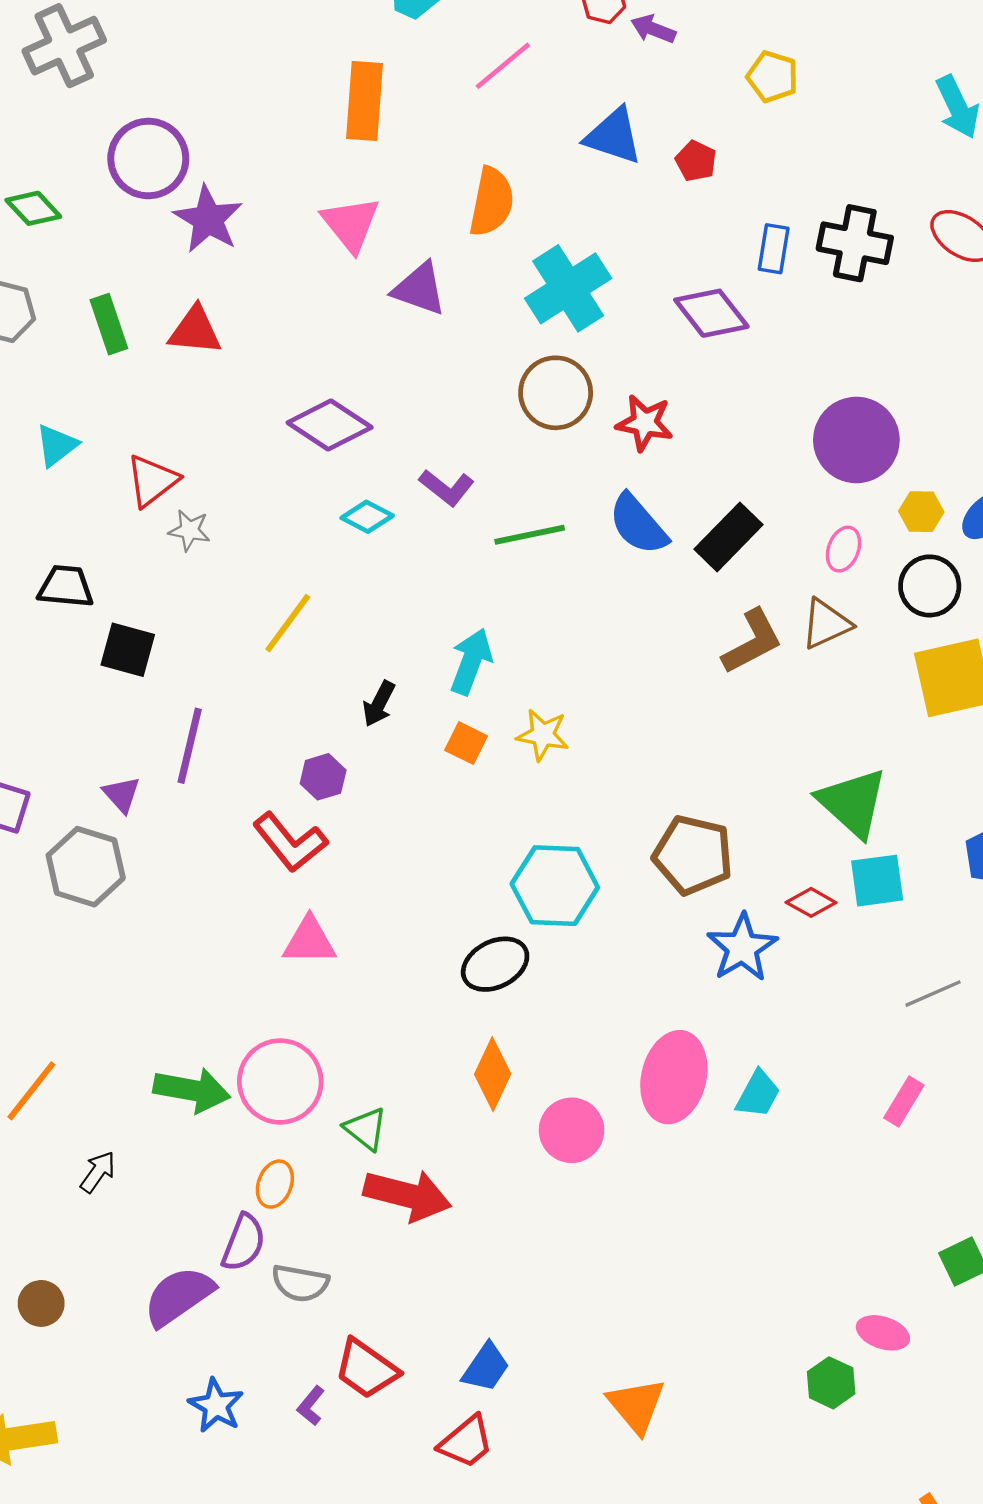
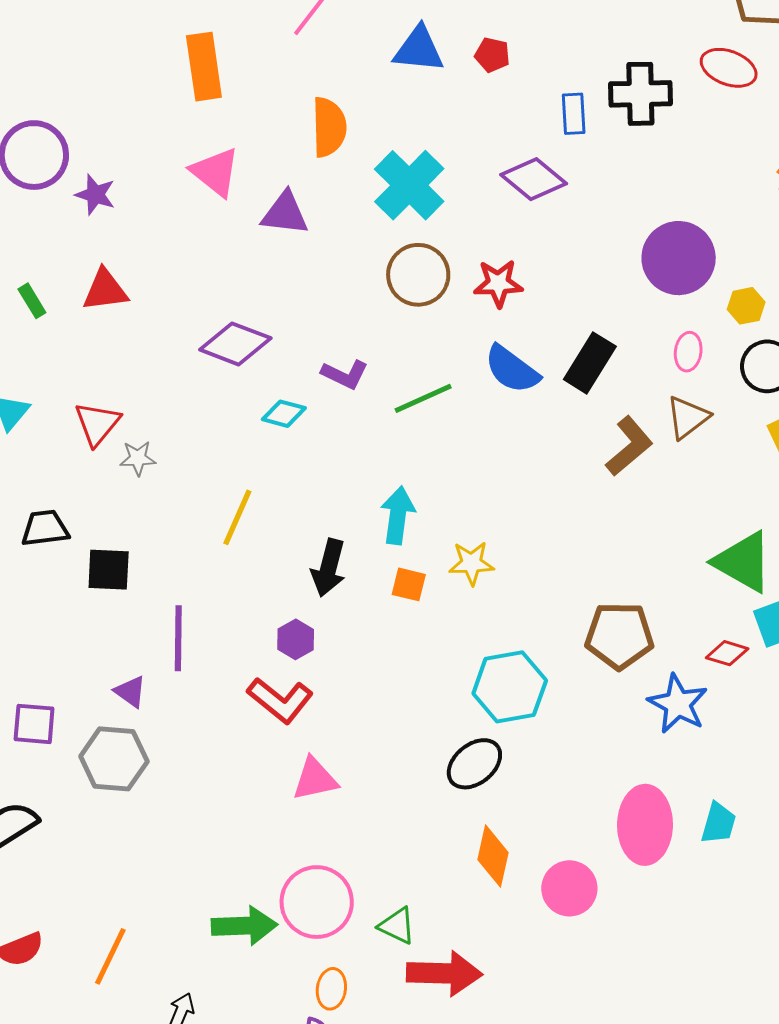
purple star: (208, 219) -> (95, 195), size x0.7
green rectangle: (109, 324) -> (32, 301), size x0.7
black arrow: (379, 704) -> (329, 568), size x1.4

